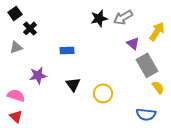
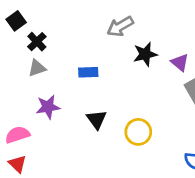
gray arrow: (123, 17) -> (120, 26), moved
black star: (99, 18) -> (145, 54), moved
gray triangle: (16, 47) -> (37, 68), moved
pink semicircle: (16, 95) -> (17, 135), turned -36

